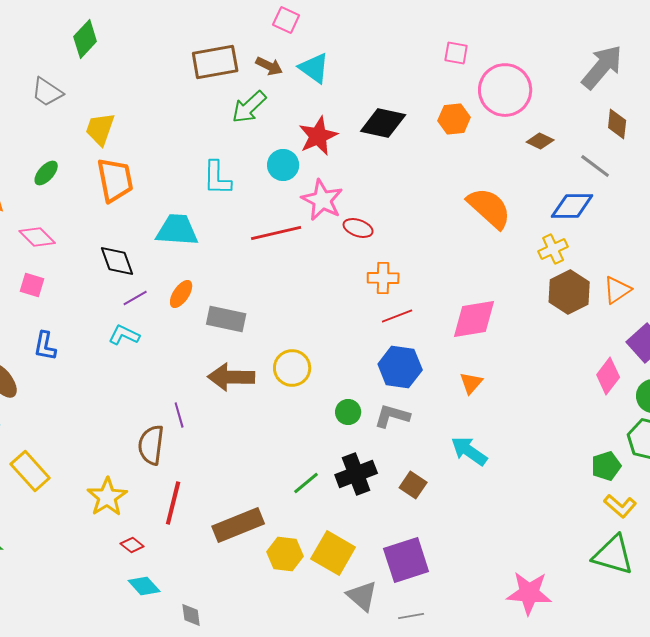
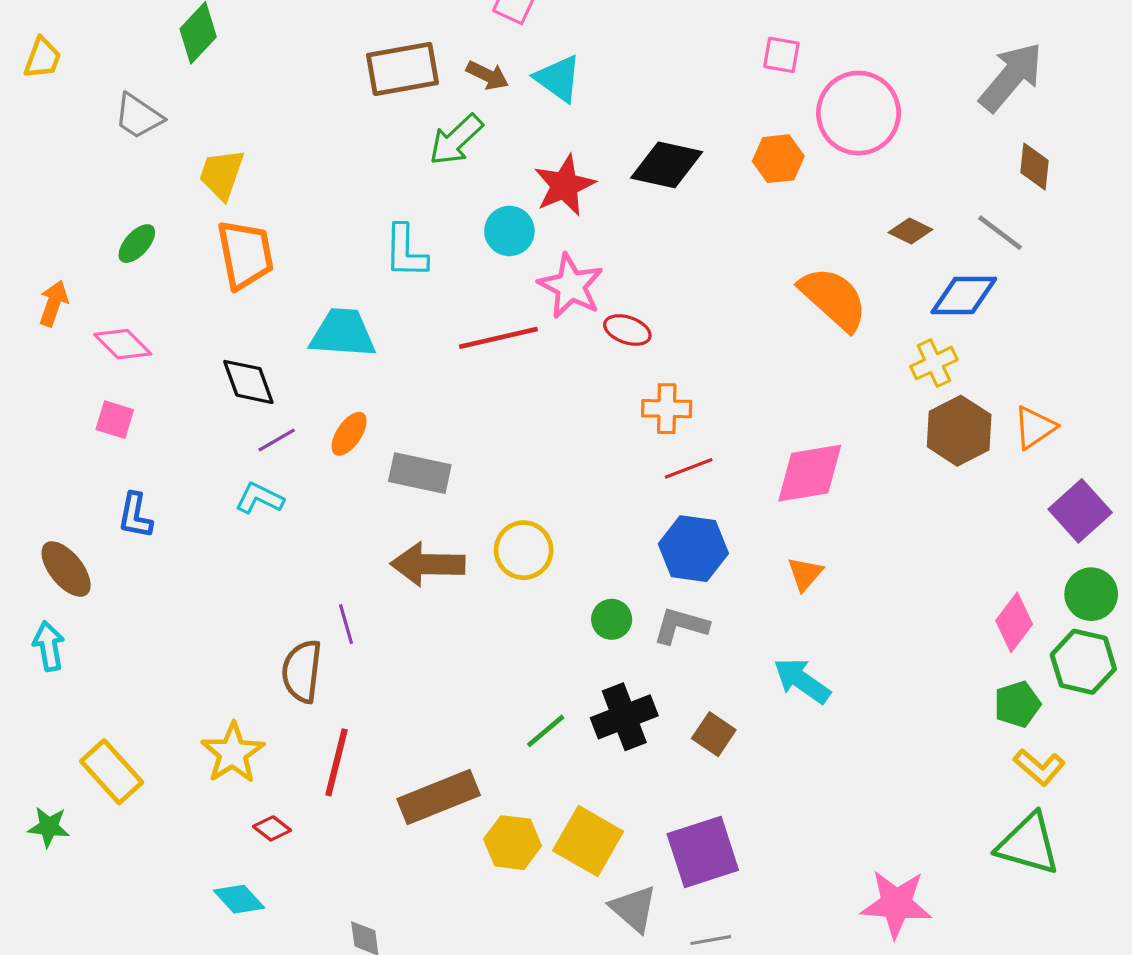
brown diamond: (540, 141) -> (910, 231), moved
pink diamond: (608, 376) -> (1014, 622), moved
yellow rectangle: (30, 471) -> (112, 772), moved
cyan diamond: (144, 586) -> (239, 899), moved

